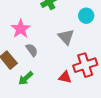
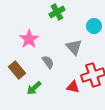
gray semicircle: (32, 50) -> (48, 62), moved

